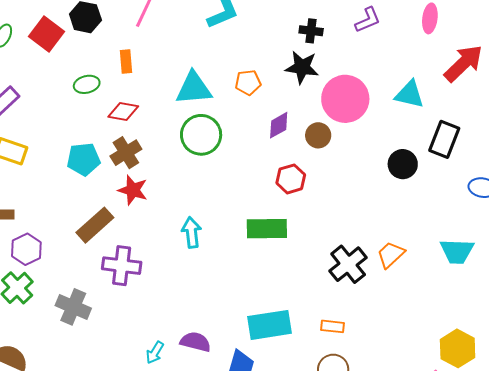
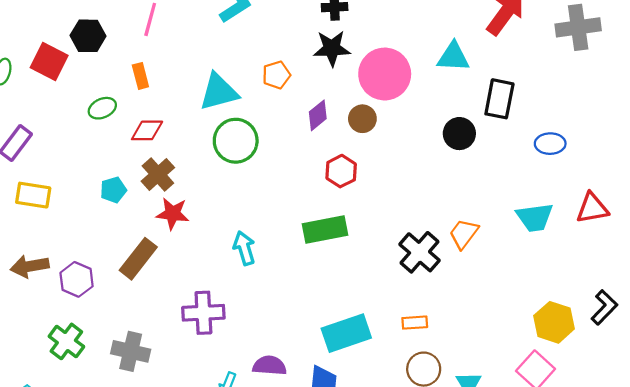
cyan pentagon: (83, 159) -> (113, 190), size x0.7
purple hexagon: (26, 249) -> (77, 279), moved
purple cross: (122, 266) -> (203, 313), moved

